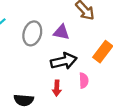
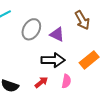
red arrow: (57, 88) -> (41, 82), turned -144

